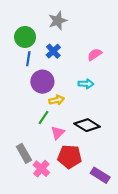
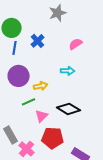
gray star: (58, 21) -> (58, 13), moved
purple circle: (42, 82) -> (19, 76), moved
green line: (44, 118) -> (29, 102), turned 32

